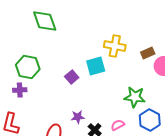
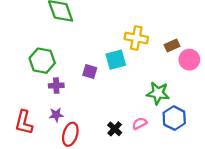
purple square: (72, 77) -> (90, 72), turned -32
purple cross: (20, 90) -> (56, 86), moved
purple star: (78, 117) -> (56, 115), moved

